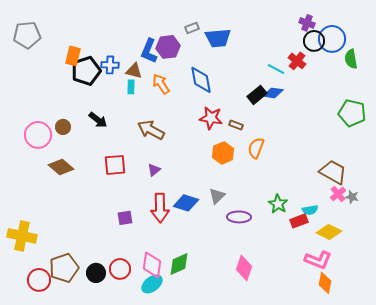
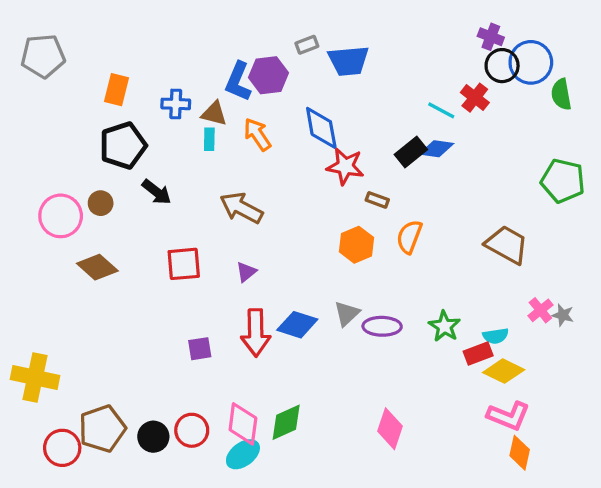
black pentagon: (86, 71) -> (123, 146), moved
red star: (211, 118) -> (345, 166), moved
brown trapezoid: (333, 172) -> (507, 245), moved
purple ellipse: (239, 217) -> (382, 326), moved
yellow diamond: (329, 232) -> (504, 371), moved

